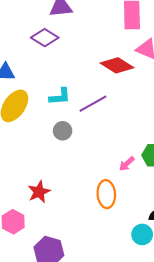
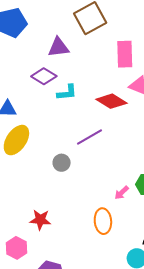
cyan L-shape: (60, 96) -> (67, 93), moved
red star: (39, 192) -> (40, 220), turned 30

